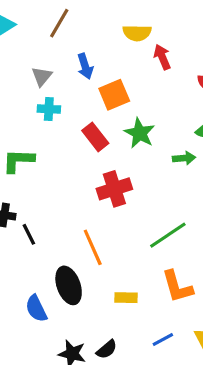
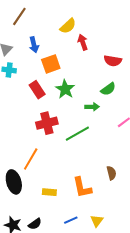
yellow semicircle: (137, 33) -> (68, 26), turned -48
green line: (168, 235) -> (77, 134), moved
orange line: (93, 247) -> (31, 159), turned 50

